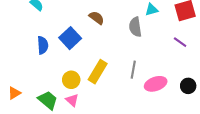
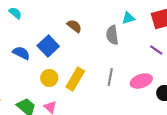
blue semicircle: (43, 45) -> (21, 53), turned -60
yellow circle: (71, 80) -> (49, 78), moved
pink ellipse: (156, 84) -> (141, 81), moved

